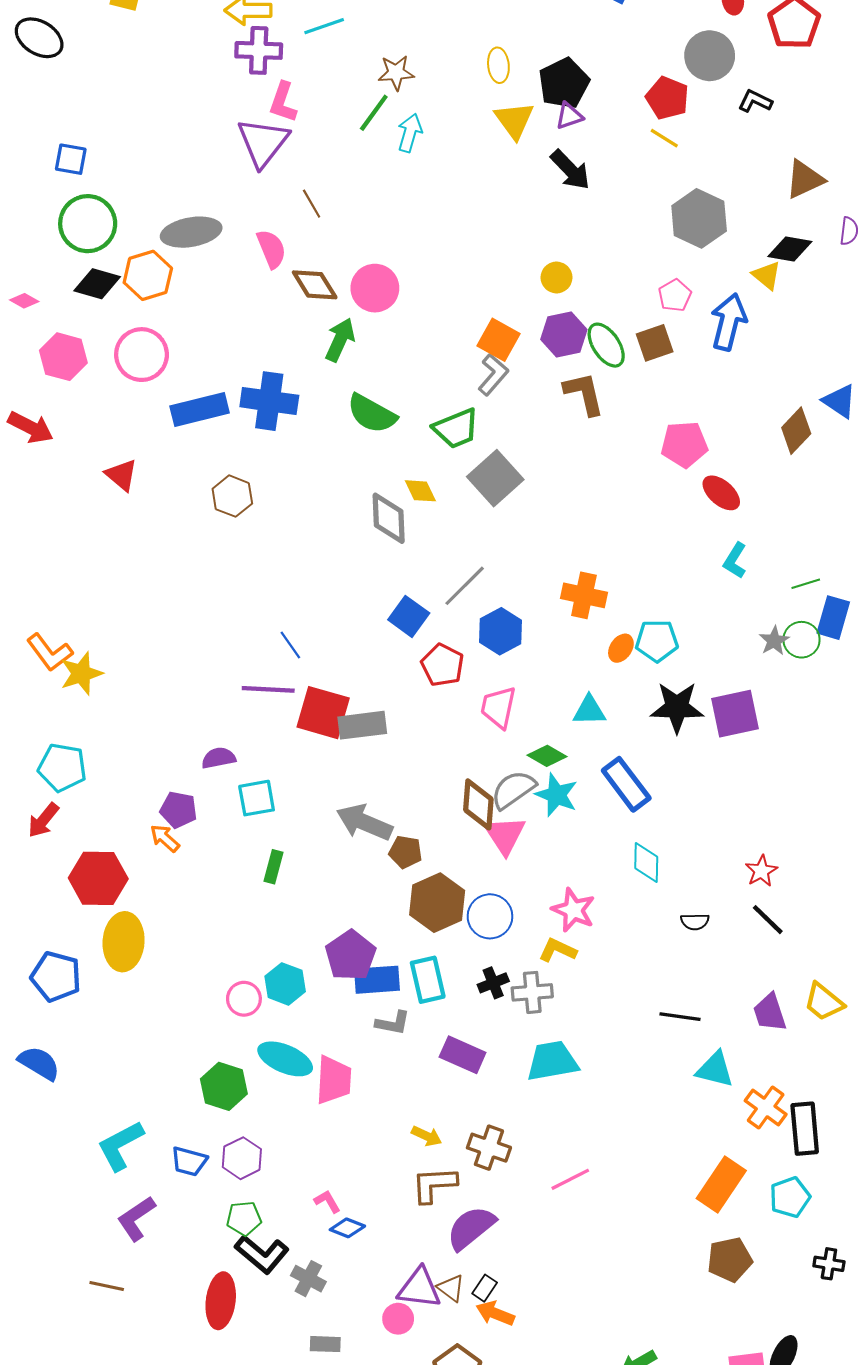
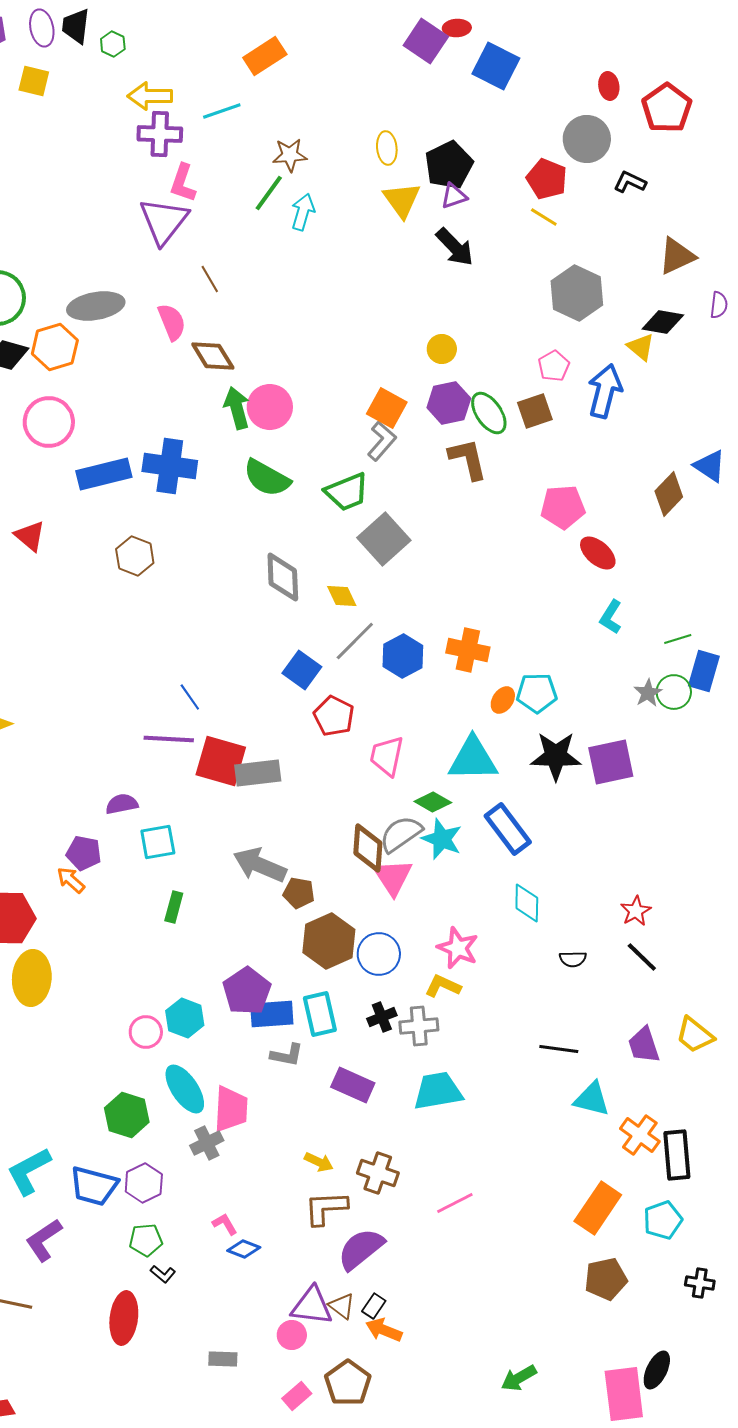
pink circle: (375, 288) -> (270, 407), moved
green arrow: (340, 340) -> (237, 408), turned -39
yellow diamond: (420, 491) -> (342, 596), moved
blue hexagon: (501, 631) -> (403, 656), moved
cyan triangle: (589, 710) -> (473, 759), size x1.6
cyan ellipse: (285, 1059) -> (185, 1089), turned 33
blue trapezoid: (189, 1161) -> (94, 1186), size x1.4
black L-shape: (262, 1254) -> (163, 1274), size x0.5
gray cross: (308, 1279) -> (207, 1143), moved, turned 36

